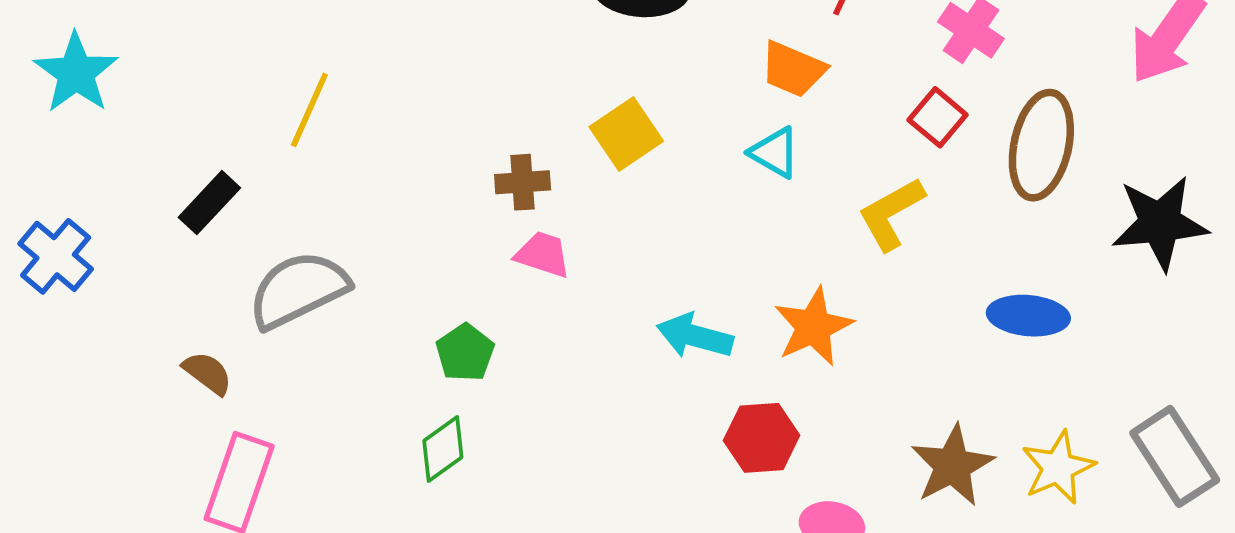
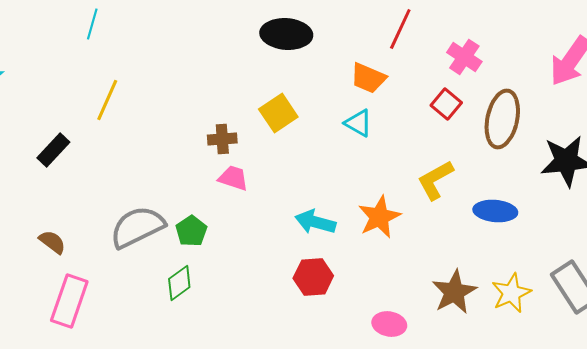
yellow L-shape: (891, 214) -> (435, 180), moved
gray semicircle: (298, 290) -> (137, 227), moved
red hexagon: (762, 438) -> (313, 277), moved

